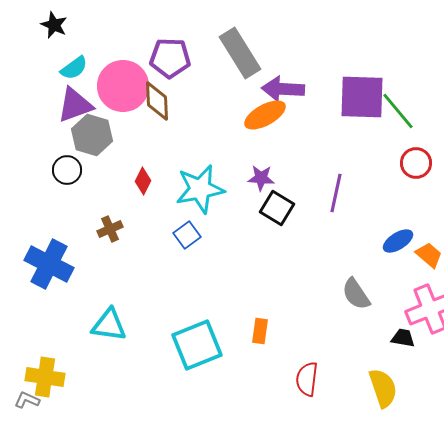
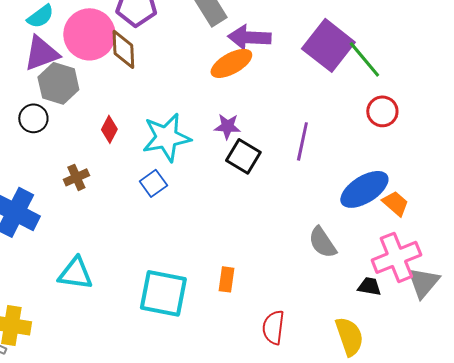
purple square: (362, 97) -> (328, 45), turned 36
blue ellipse: (398, 241) -> (364, 189), size x1.6
cyan square: (197, 345) -> (163, 293), turned 33

